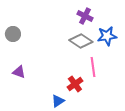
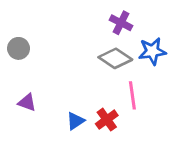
blue triangle: (58, 101) -> (75, 121), moved

